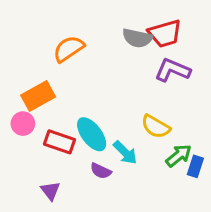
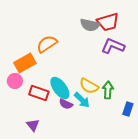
orange semicircle: (69, 49) -> (47, 44), moved
yellow semicircle: (156, 127) -> (89, 86), moved
green arrow: (179, 156) -> (108, 90), moved, turned -48
purple semicircle: (101, 171) -> (66, 104), moved

